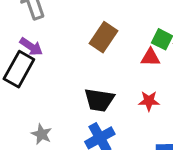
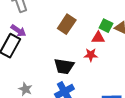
red star: (149, 101) -> (91, 55), moved

